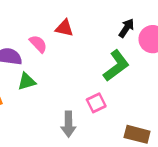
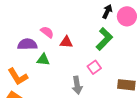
red triangle: (64, 28) -> (66, 42), moved
green triangle: (27, 81) -> (43, 60), turned 32

